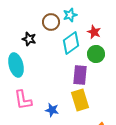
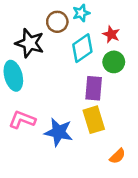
black star: (29, 39) -> (30, 43), size x1.6
pink L-shape: (23, 100) -> (22, 120), turned 120
blue star: (52, 110) -> (59, 132), size x1.6

